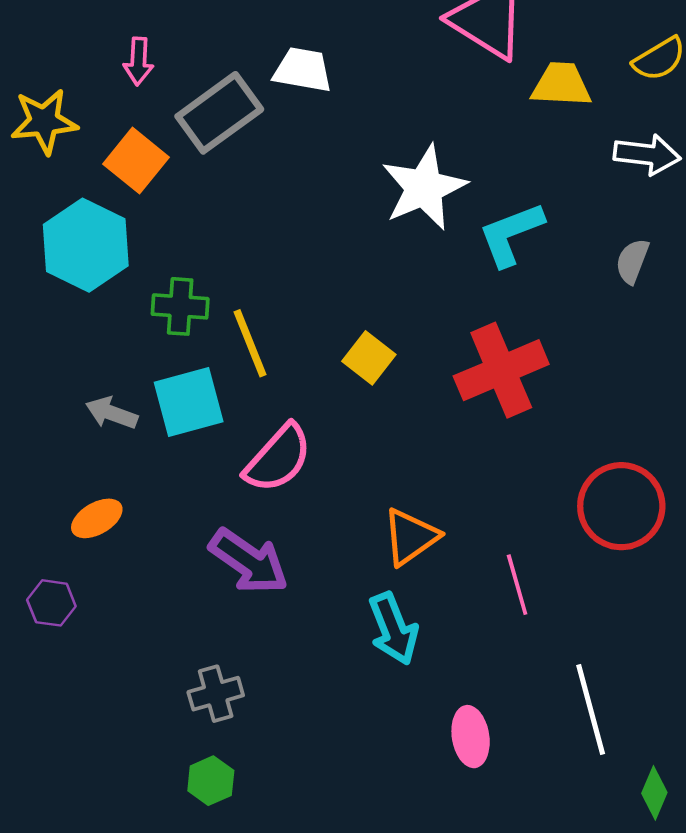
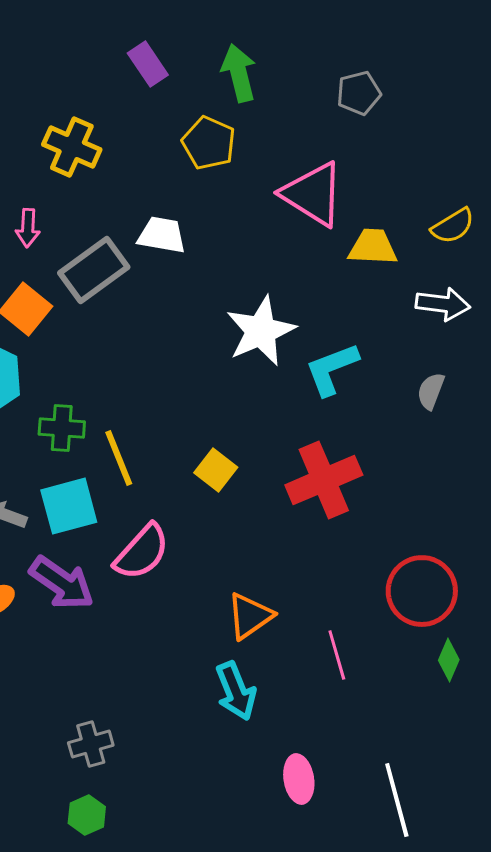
purple arrow: (249, 561) -> (62, 583), moved
white line: (591, 710) -> (397, 800), moved
green diamond: (654, 793) -> (449, 660), moved

